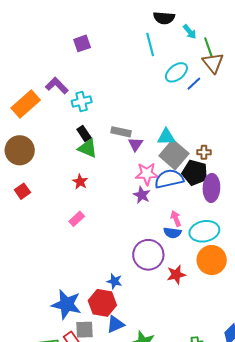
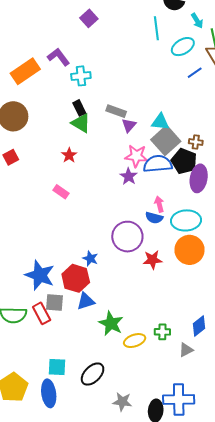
purple square: (82, 43) -> (89, 18), turned -30
cyan ellipse: (176, 72) -> (183, 47), moved
pink rectangle: (77, 219) -> (61, 192), turned 70

